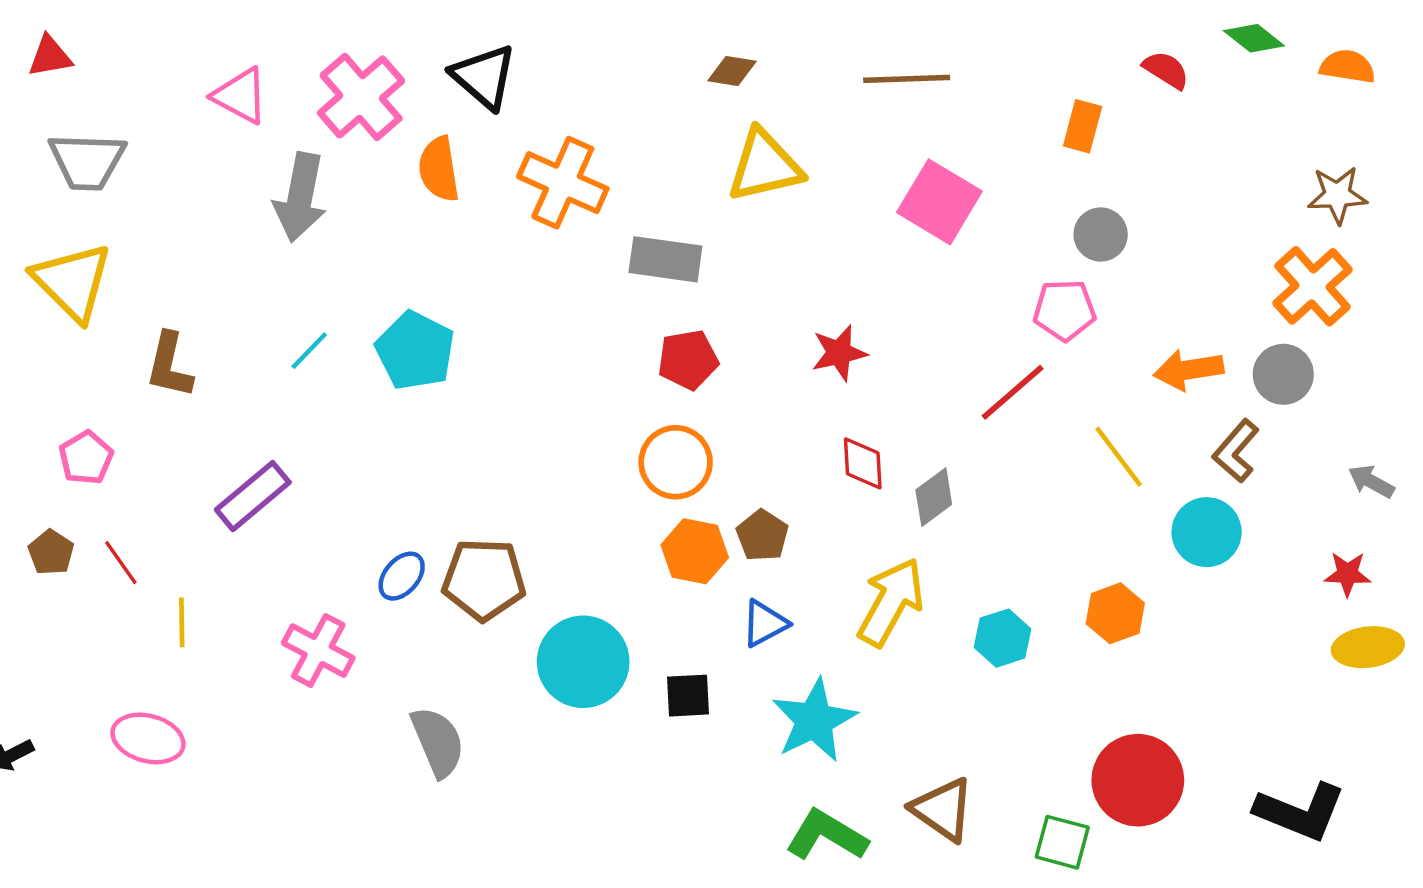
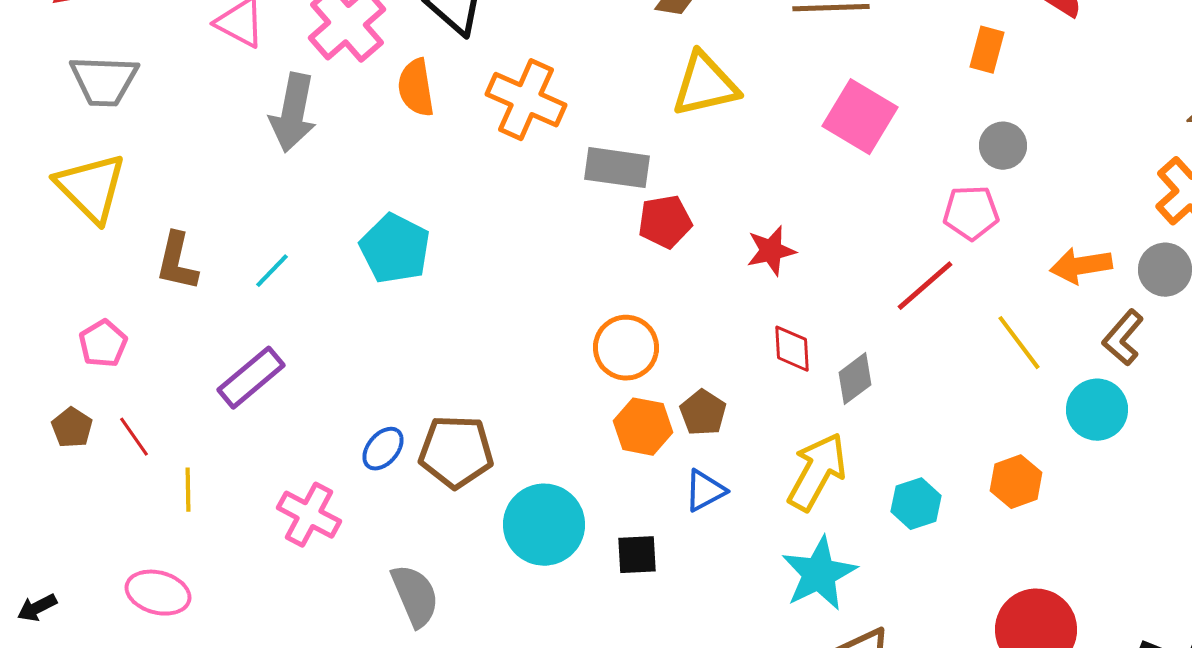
cyan line: (309, 351) -> (272, 271), moved
red pentagon: (688, 360) -> (665, 222), moved
cyan star: (814, 720) -> (819, 574), moved

